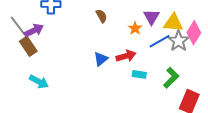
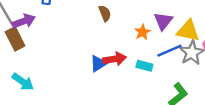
red arrow: (126, 56) -> (115, 59), moved
cyan rectangle: (139, 74) -> (144, 66), moved

